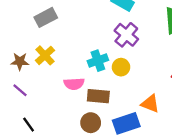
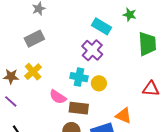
purple cross: (126, 35) -> (92, 50), moved
cyan cross: (98, 61) -> (79, 77), turned 30
pink semicircle: (74, 84) -> (58, 97), turned 36

